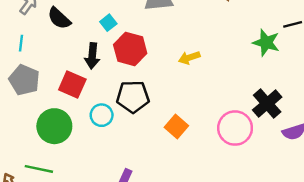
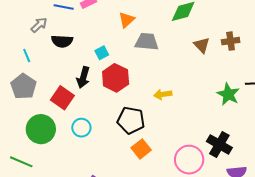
black semicircle: (59, 18) -> (62, 41), turned -50
cyan line: (21, 43) -> (27, 56), turned -40
black pentagon: (133, 97) -> (131, 120), moved
black cross: (267, 104) -> (219, 145), turned -30

